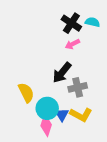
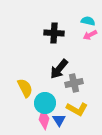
black cross: (71, 23) -> (54, 33), moved, turned -30
pink arrow: (72, 44) -> (90, 35), moved
blue triangle: (62, 115) -> (59, 120), moved

